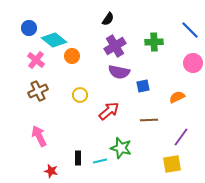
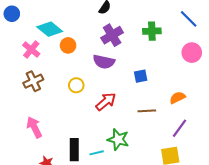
blue circle: (29, 28) -> (12, 14), moved
purple semicircle: (119, 72) -> (104, 62), moved
orange semicircle: (177, 97) -> (177, 98), moved
black rectangle: (78, 158) -> (74, 150), size x1.5

